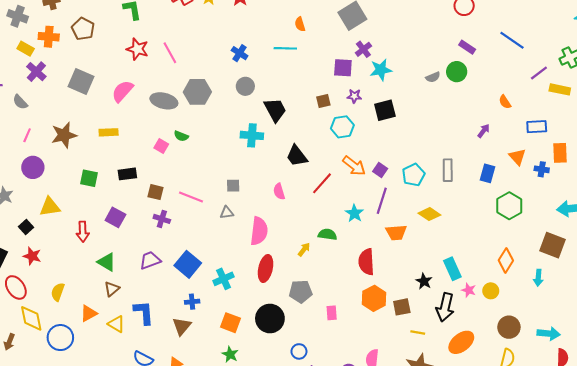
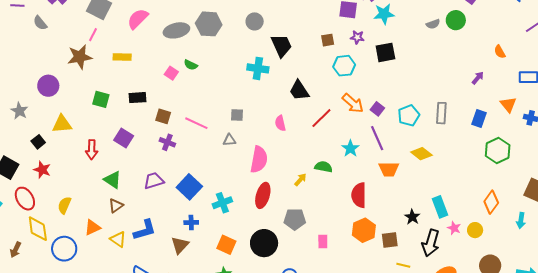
gray ellipse: (164, 101) -> (176, 30), turned -30
pink line: (27, 135) -> (93, 35), moved
purple line: (382, 201) -> (377, 138), turned -45
blue L-shape: (144, 313) -> (145, 230), turned 75

